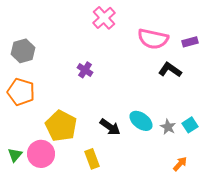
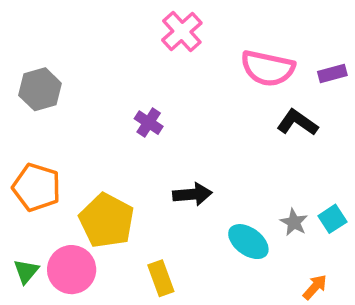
orange pentagon: (21, 92) -> (37, 187), moved
cyan ellipse: (141, 121) -> (248, 242), moved
black arrow: (110, 127) -> (192, 194), moved, turned -40

